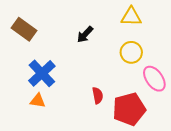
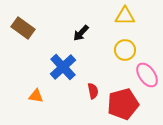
blue cross: (42, 73) -> (63, 67), moved

